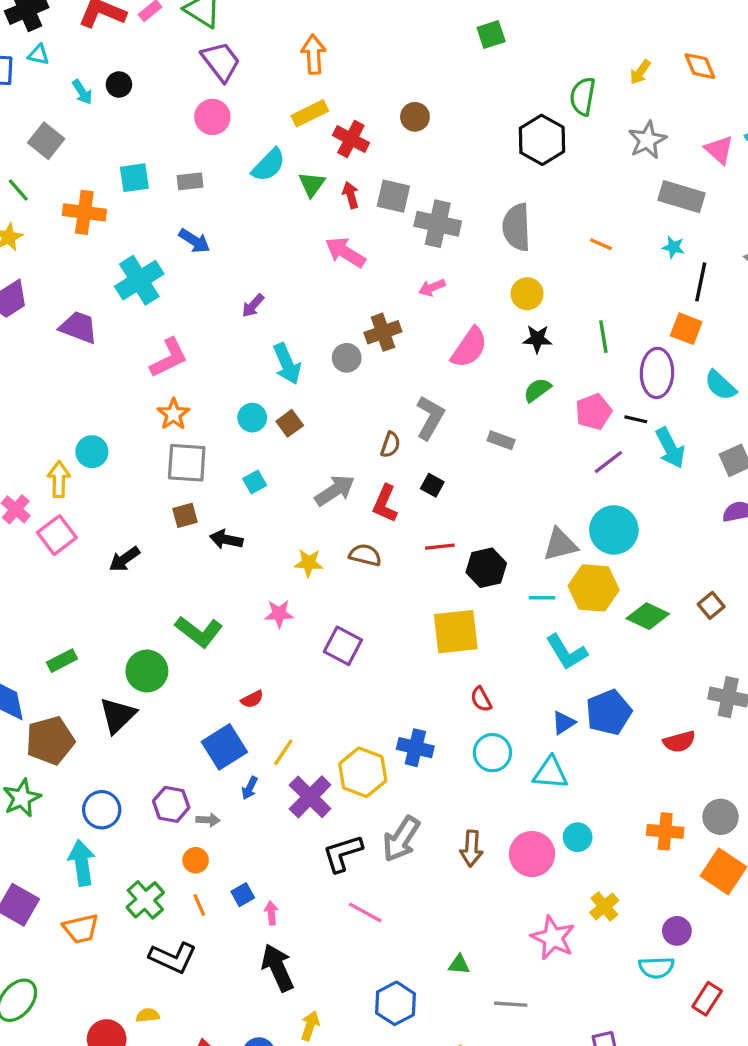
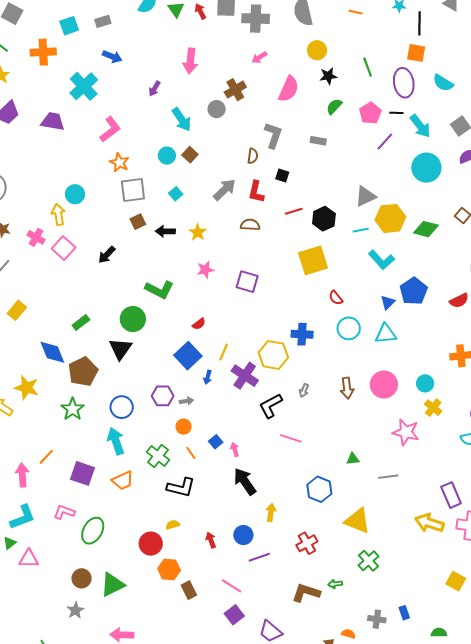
pink arrow: (345, 252) -> (190, 61), moved, turned -105
cyan circle: (614, 530) -> (426, 168), moved
yellow star: (309, 563) -> (198, 232), moved, turned -30
cyan circle: (578, 837) -> (425, 383), moved
gray arrow: (401, 839) -> (304, 390), size x0.5

